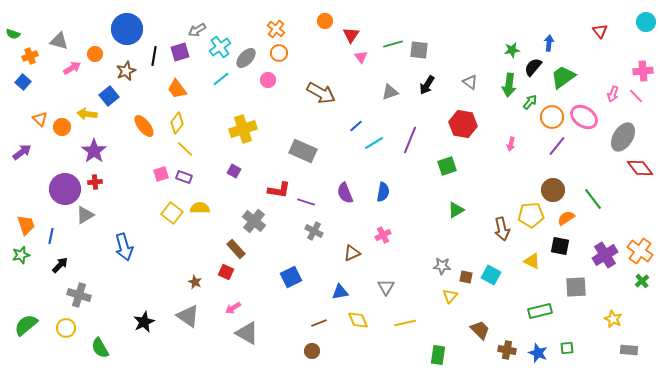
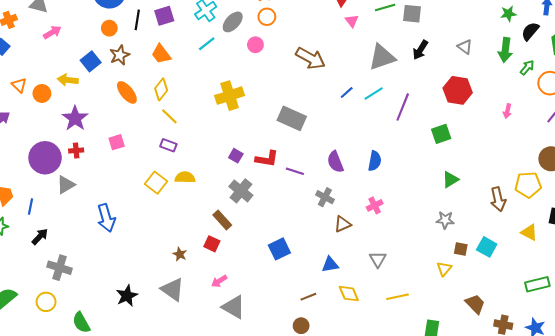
orange circle: (95, 54) -> (109, 28), moved
brown star: (126, 71) -> (120, 55), moved
gray triangle: (390, 92) -> (382, 57), size x1.6
cyan line: (374, 143) -> (374, 93), moved
purple square: (234, 171) -> (236, 156), moved
pink square: (161, 174) -> (117, 142), moved
gray cross: (314, 231) -> (325, 197), moved
gray star: (442, 266) -> (445, 220), moved

